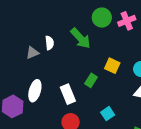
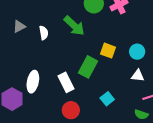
gray triangle: (32, 53) -> (19, 26), moved
green rectangle: (91, 80) -> (88, 67), size x1.5

